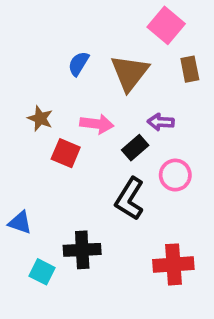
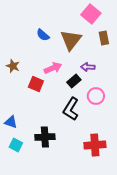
blue semicircle: (79, 64) -> (43, 35), turned -80
brown star: (40, 118) -> (13, 66), moved
pink arrow: (97, 124) -> (53, 68), turned -30
cyan square: (42, 272) -> (16, 145), moved

